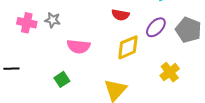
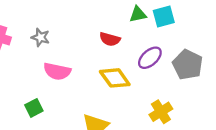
gray star: (53, 20) -> (40, 37), moved
yellow diamond: (128, 47) -> (115, 78), turned 72

